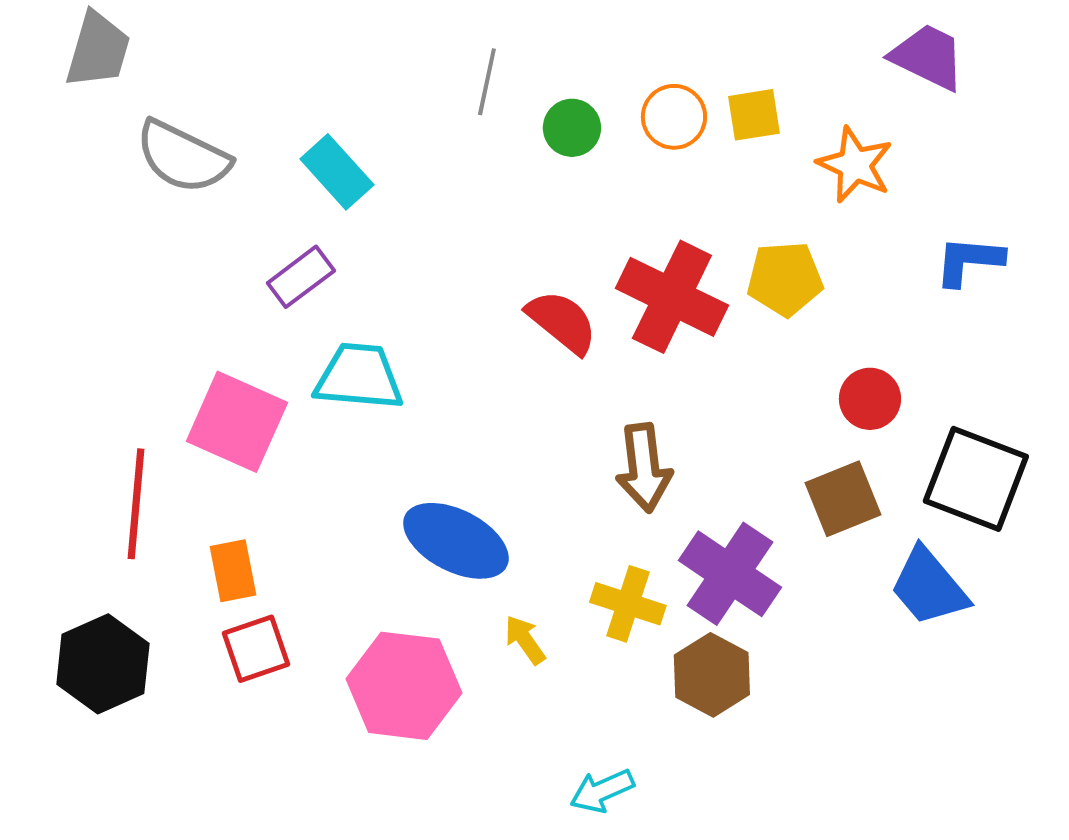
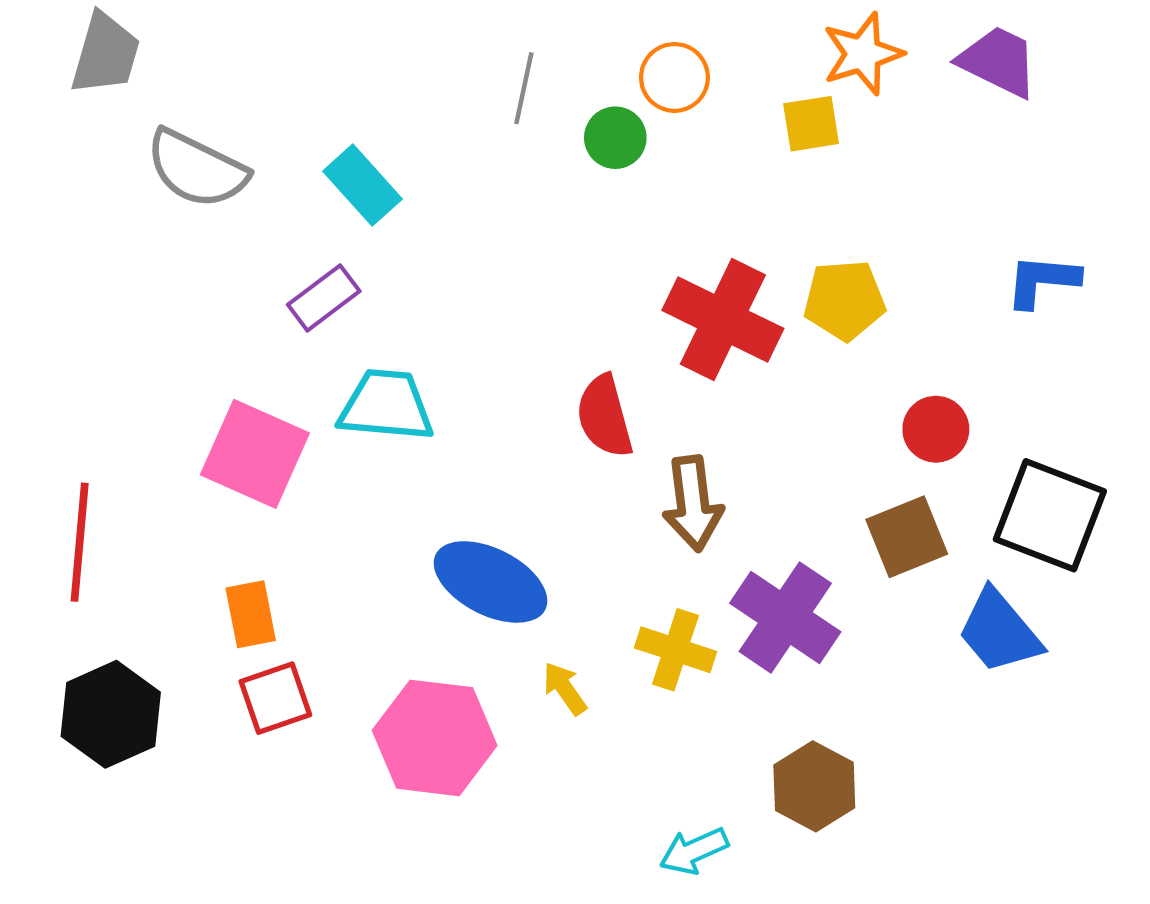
orange circle: (674, 117) -> (674, 77), moved
orange star: (855, 165) -> (863, 54), moved, turned 30
red semicircle: (562, 322) -> (605, 416), moved, turned -144
red line: (136, 504) -> (80, 542), moved
brown hexagon: (712, 675) -> (814, 786), moved
cyan arrow: (602, 791) -> (694, 851), moved

